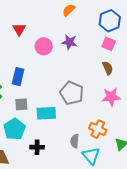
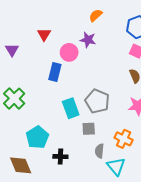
purple star: (69, 42) -> (88, 40), moved
blue rectangle: (18, 77) -> (55, 72), moved
gray square: (21, 104) -> (89, 129), moved
cyan rectangle: (46, 113) -> (71, 108), moved, turned 72

